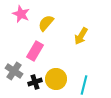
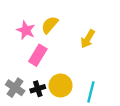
pink star: (21, 14) -> (26, 30), moved
gray cross: (14, 71) -> (15, 88), moved

